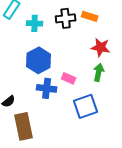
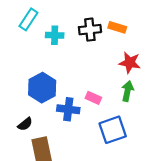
blue hexagon: (39, 60) -> (42, 88), moved

